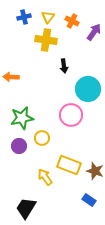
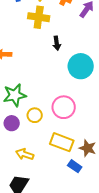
pink circle: (71, 115) -> (64, 107), moved
yellow arrow: (45, 177) -> (25, 154), moved, turned -36
blue rectangle: (89, 200) -> (75, 166), moved

